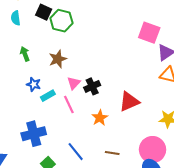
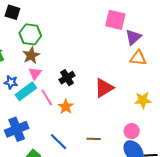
green hexagon: (61, 21) -> (30, 34), moved
pink triangle: (74, 83) -> (35, 73), moved
cyan rectangle: (48, 96) -> (26, 91), size x1.5
orange star: (100, 118) -> (66, 107), moved
pink circle: (153, 150) -> (132, 131), size x0.6

